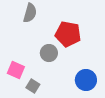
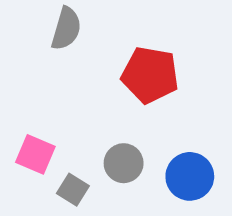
gray circle: (49, 53) -> (124, 163), moved

